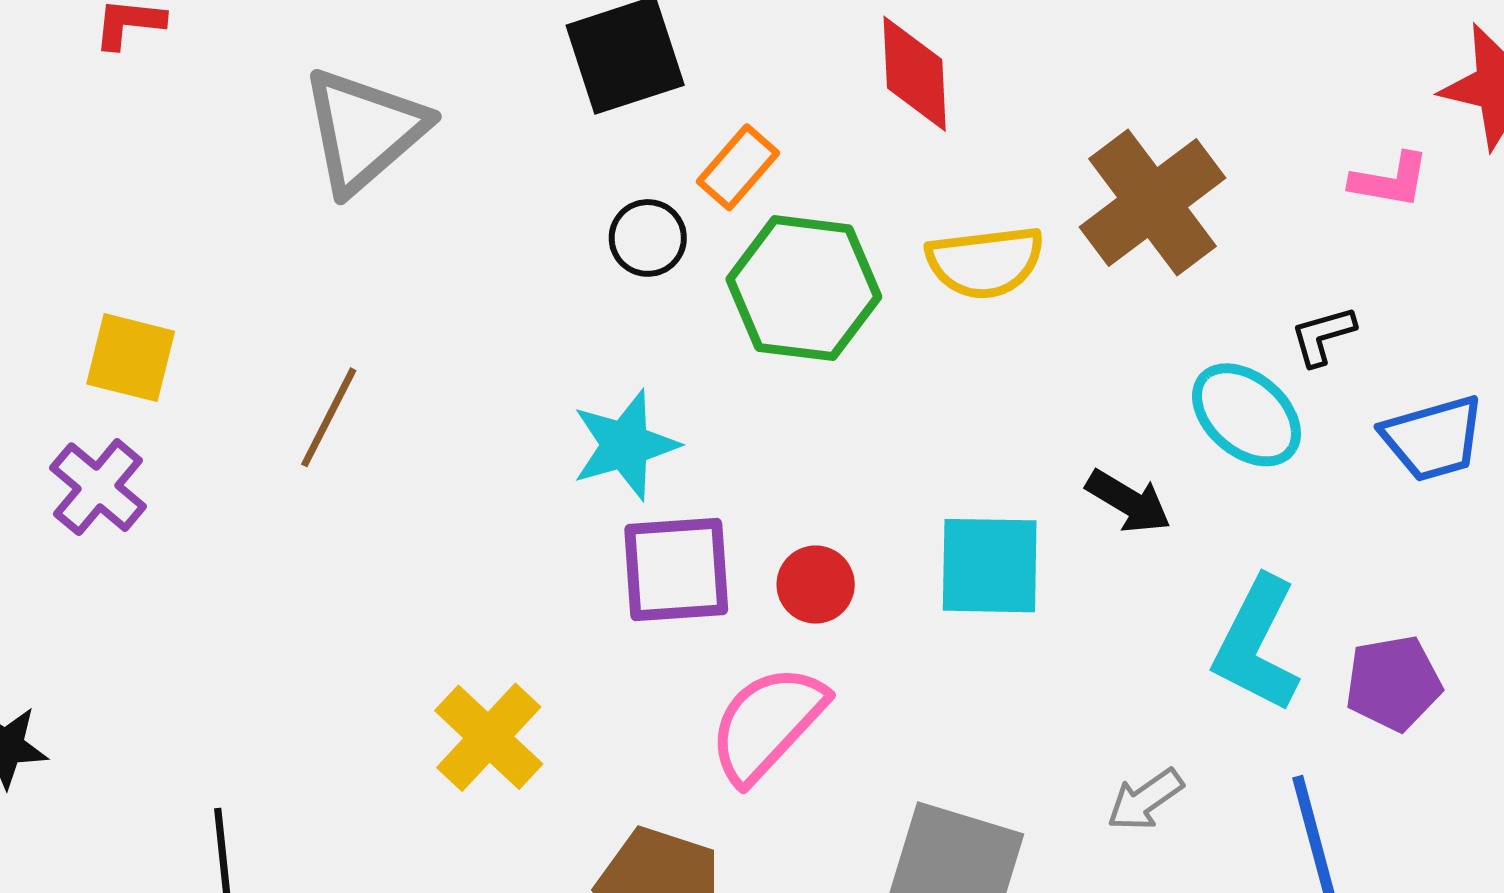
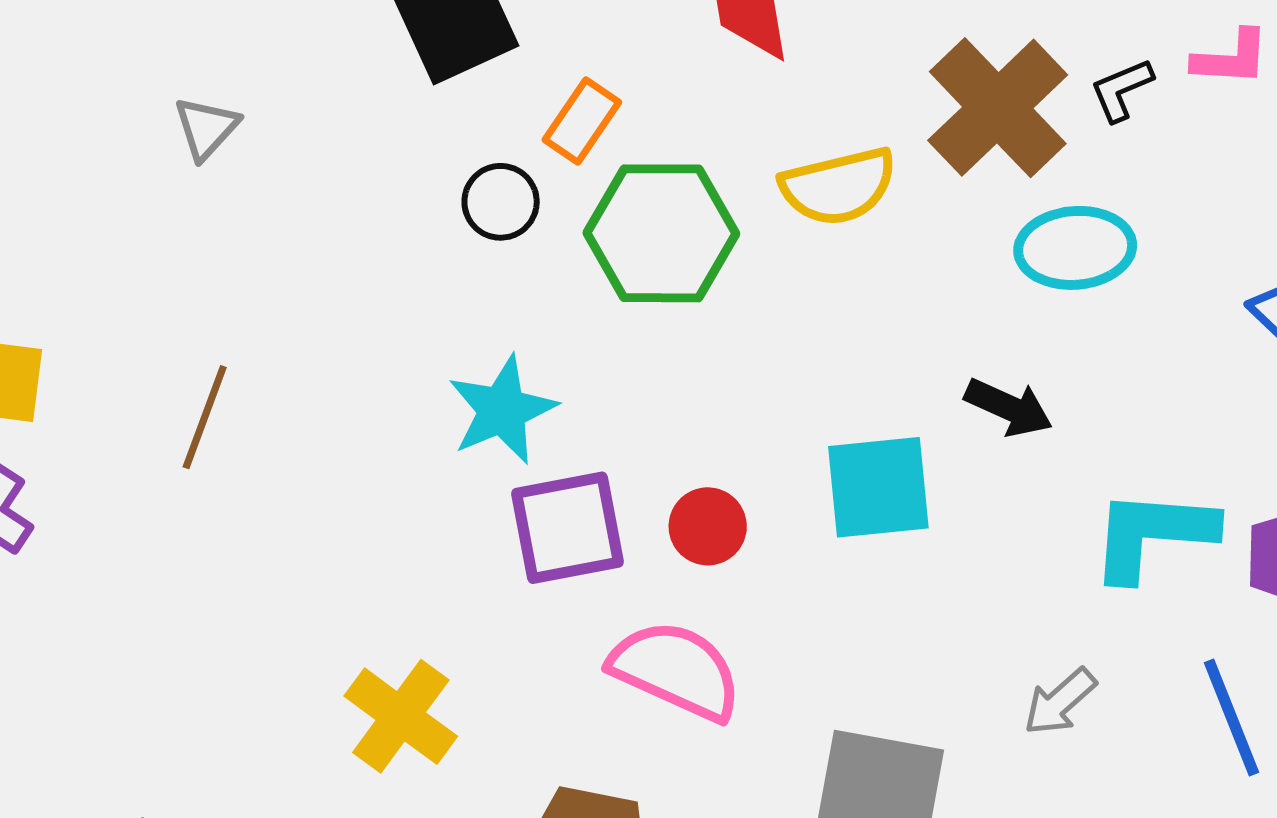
gray triangle: (364, 130) -> (206, 128), size x0.5
black L-shape: (1323, 336) -> (1122, 90), moved
cyan ellipse: (1246, 415) -> (1075, 248), moved, turned -39
cyan L-shape: (1257, 644) -> (1153, 534), turned 74
pink semicircle: (767, 724) -> (676, 670), turned 78

